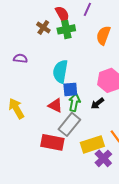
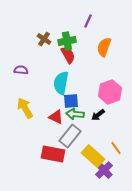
red semicircle: (62, 14) -> (68, 55), moved
green arrow: (74, 102) -> (75, 114), turned -96
yellow arrow: (16, 108) -> (25, 108), moved
yellow rectangle: (92, 144) -> (93, 156), turned 60

